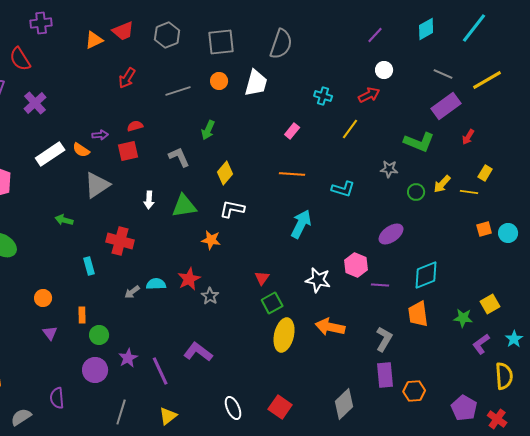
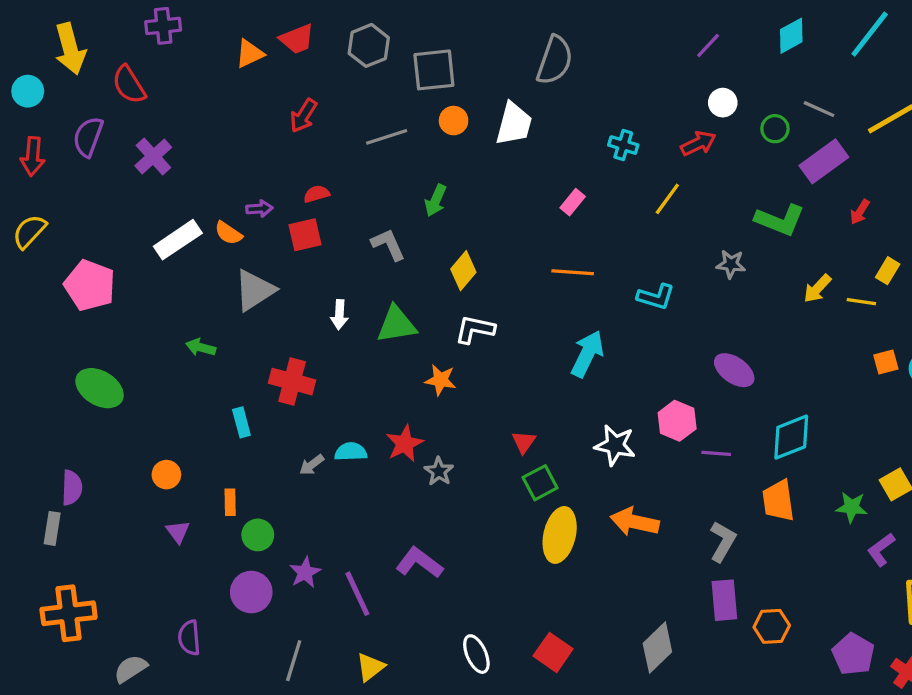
gray square: (221, 42) -> (434, 70), moved
green circle: (416, 192) -> (775, 129), moved
purple ellipse: (391, 234) -> (734, 370), turned 70

